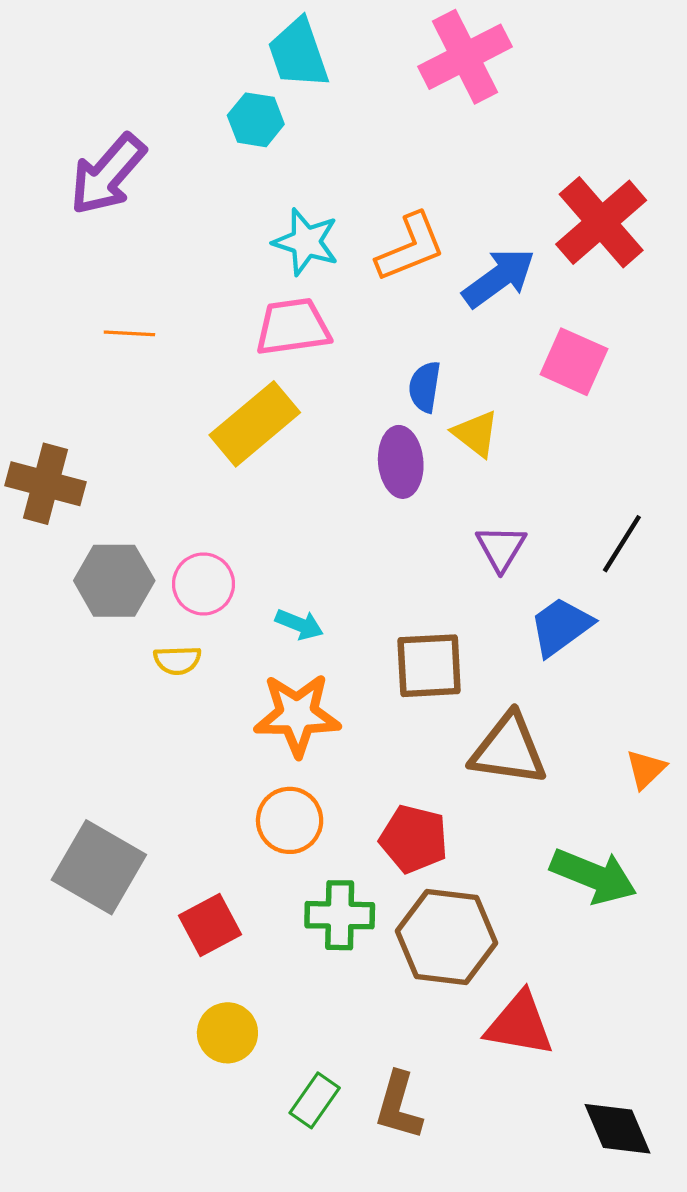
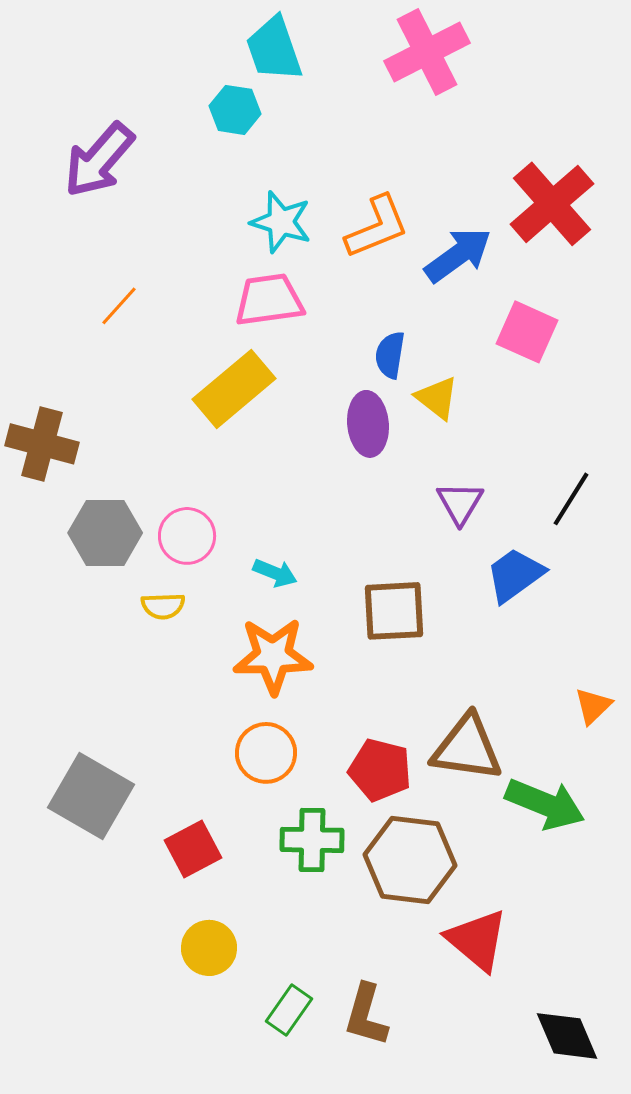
orange line: (129, 333) -> (119, 306), turned -51
brown triangle: (509, 750) -> (467, 748), moved
red triangle: (519, 1024) -> (477, 940), turned 30

